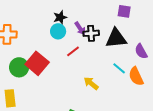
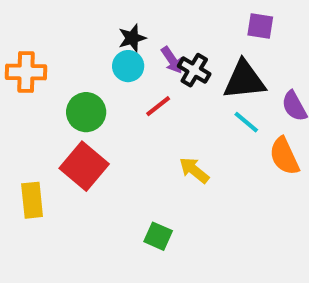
black cross: (91, 33) -> (194, 70), turned 35
red square: (37, 63) -> (84, 166), moved
green circle: (19, 67) -> (86, 112), moved
cyan line: (119, 68) -> (246, 122), moved

